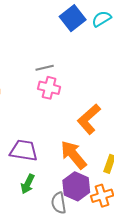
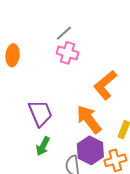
gray line: (45, 68) -> (64, 33), turned -30
purple trapezoid: (24, 150) -> (40, 113), turned 56

